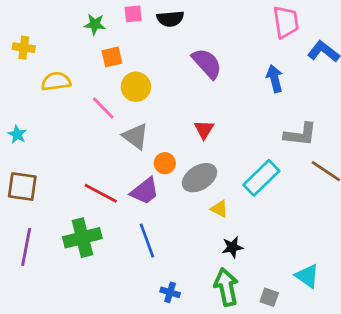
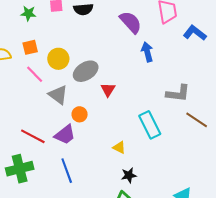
orange square: (112, 57) -> (30, 47), moved
purple semicircle: (207, 63) -> (131, 22), moved
blue arrow: (275, 79) -> (147, 52), moved
gray ellipse: (199, 178) -> (86, 71), moved
cyan rectangle: (261, 178) -> (150, 125), turned -72

